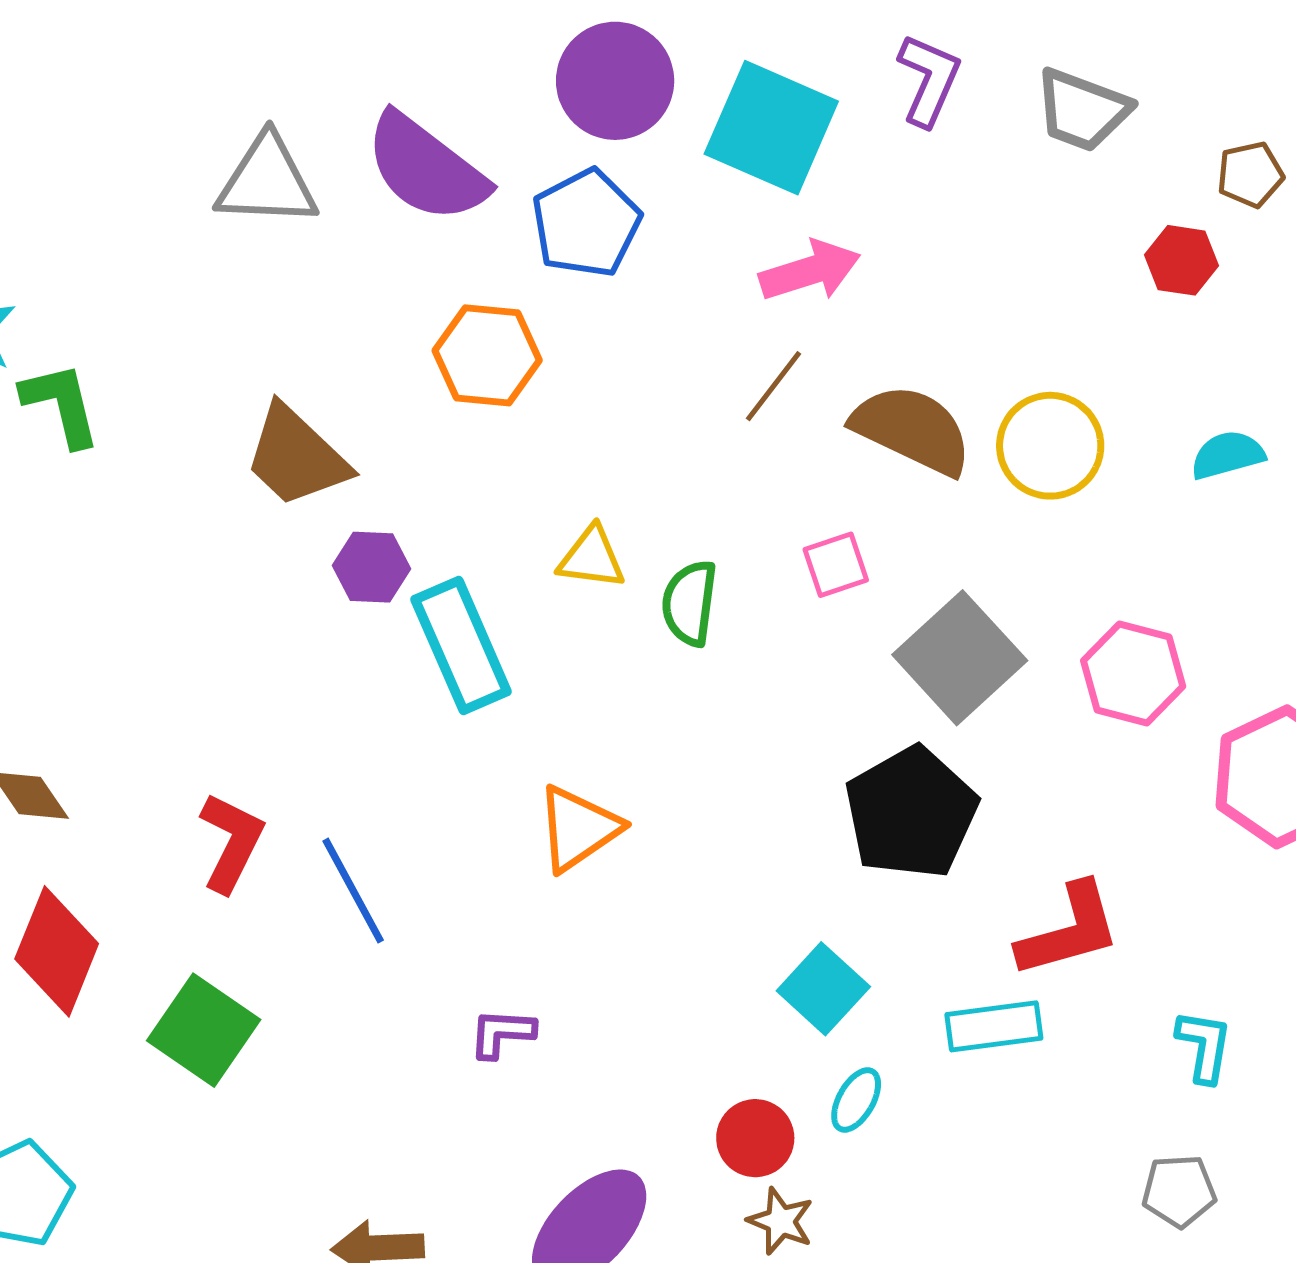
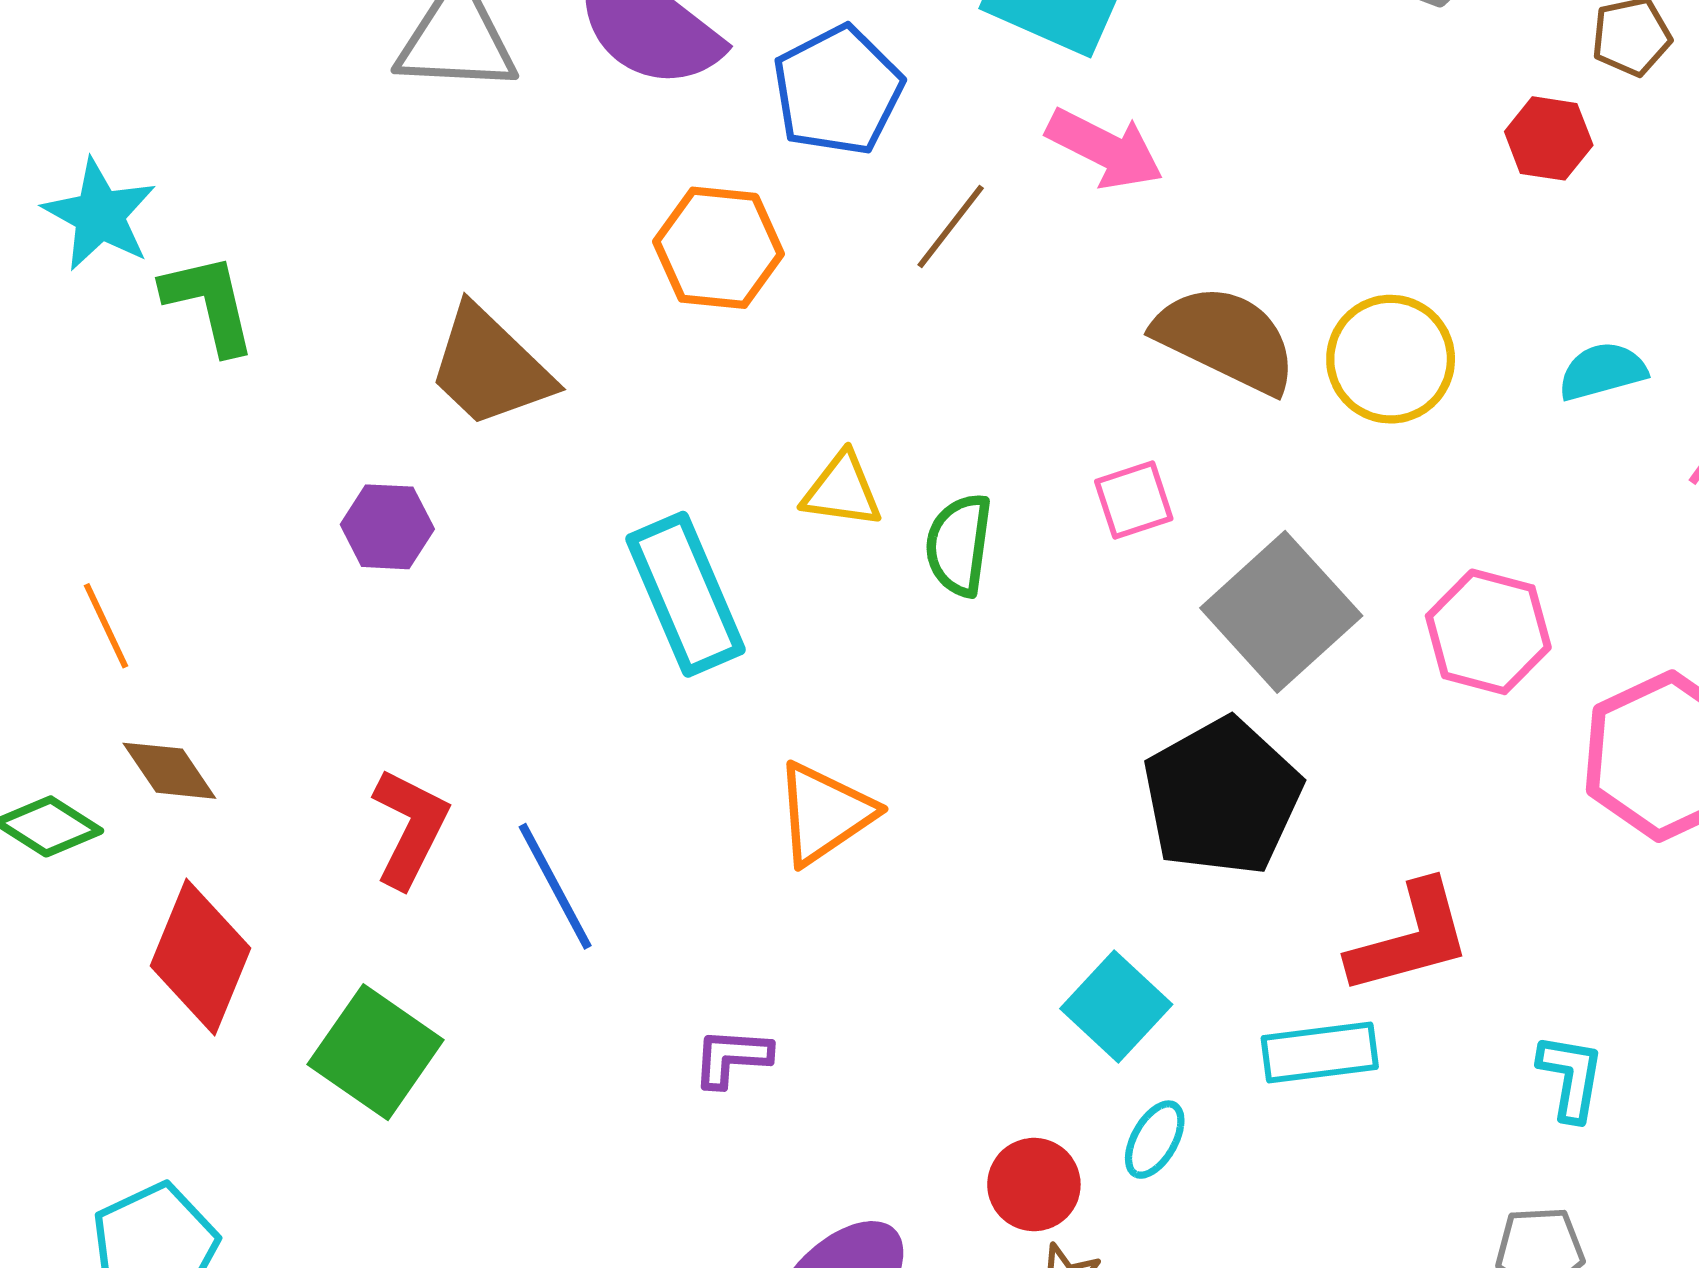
pink arrow: (810, 271) -> (1105, 149), turned 44
brown line: (774, 386) -> (951, 226), moved
purple hexagon: (372, 567) -> (387, 527), moved

